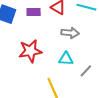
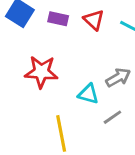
gray arrow: (70, 33) -> (118, 78), moved, turned -48

